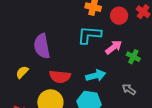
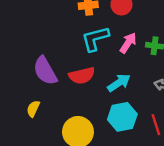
red semicircle: (60, 77) -> (82, 76), moved

